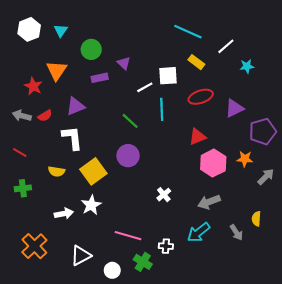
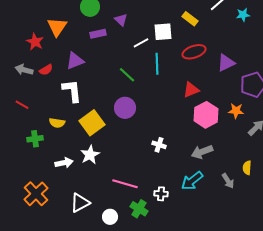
cyan star: (247, 66) -> (243, 15), moved
green cross: (23, 188) -> (35, 139), moved
white cross: (164, 195) -> (159, 145), turned -32

